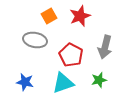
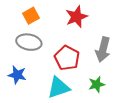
orange square: (49, 16) -> (31, 16), moved
blue star: (25, 82) -> (17, 75), moved

